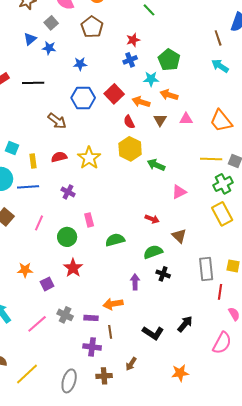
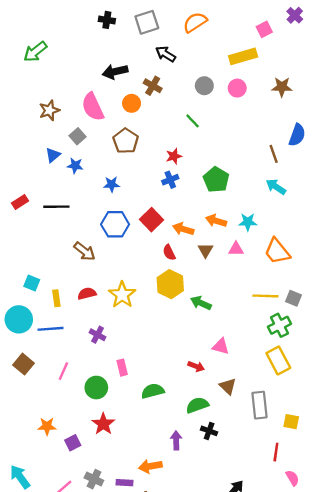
cyan star: (151, 79) -> (248, 222), moved
pink triangle: (179, 192) -> (221, 346), moved, turned 42
gray rectangle: (206, 269) -> (260, 405), moved

